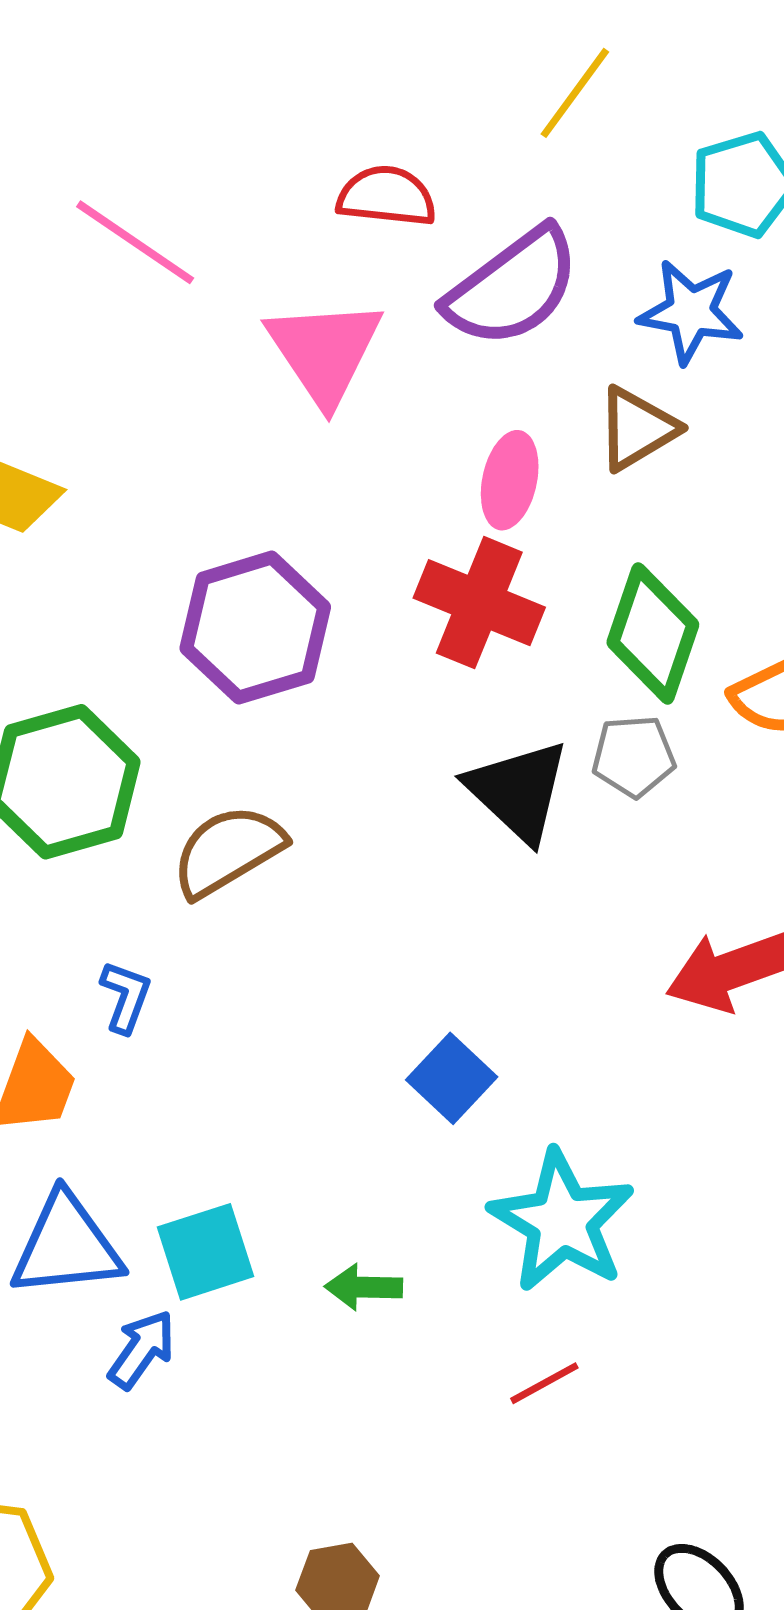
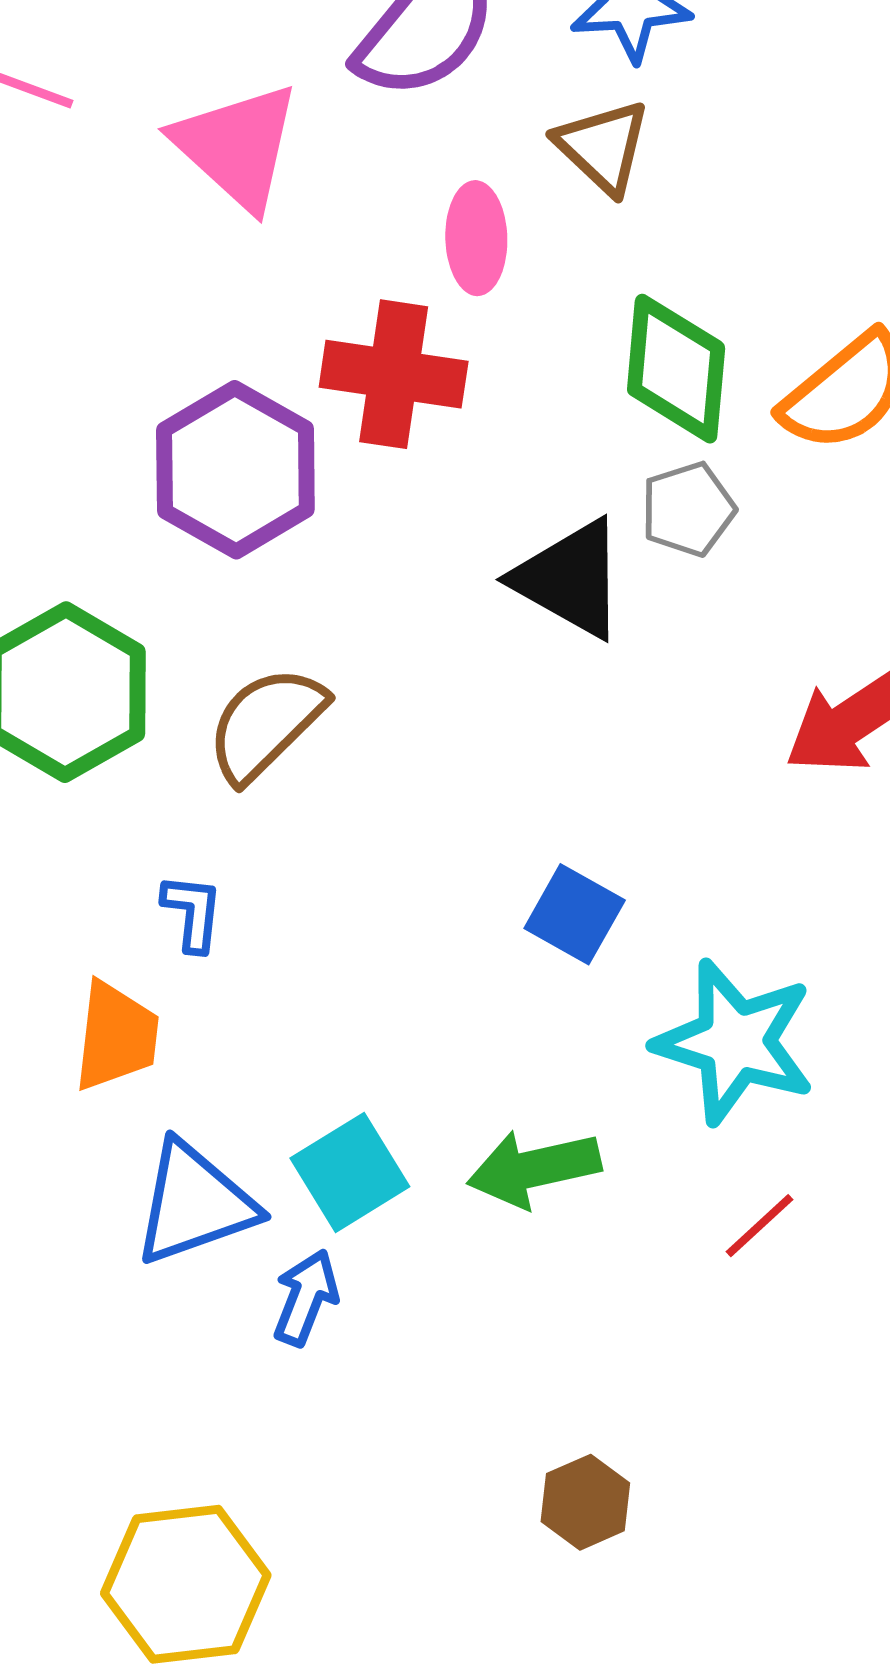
brown triangle: (637, 429) -> (603, 147), turned -32
red cross: (479, 603) -> (394, 374), moved
green arrow: (364, 1287) -> (534, 1169), size x1.5

